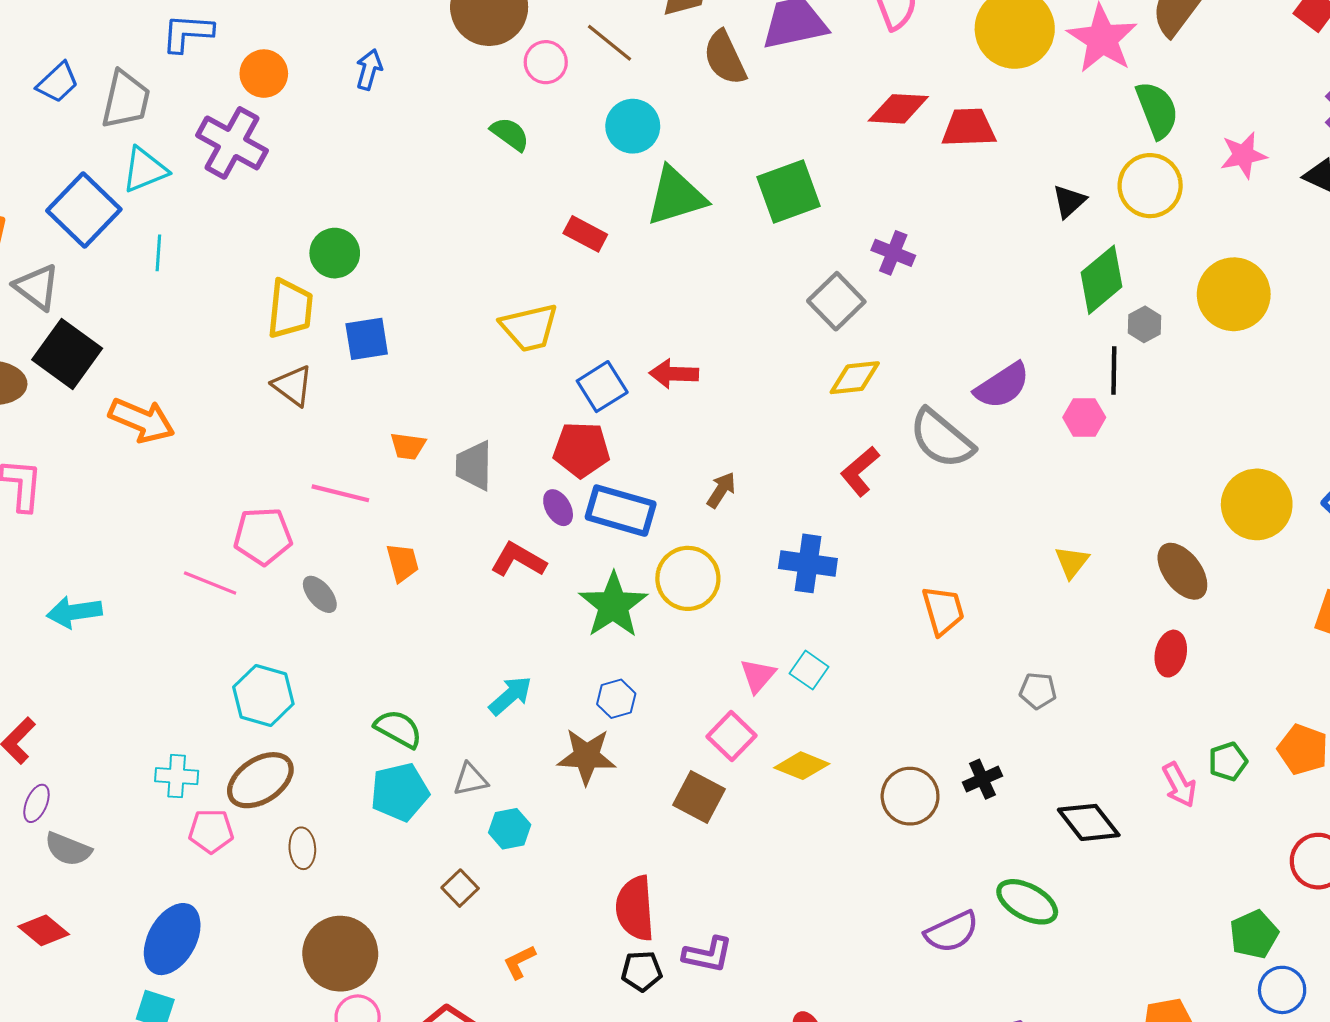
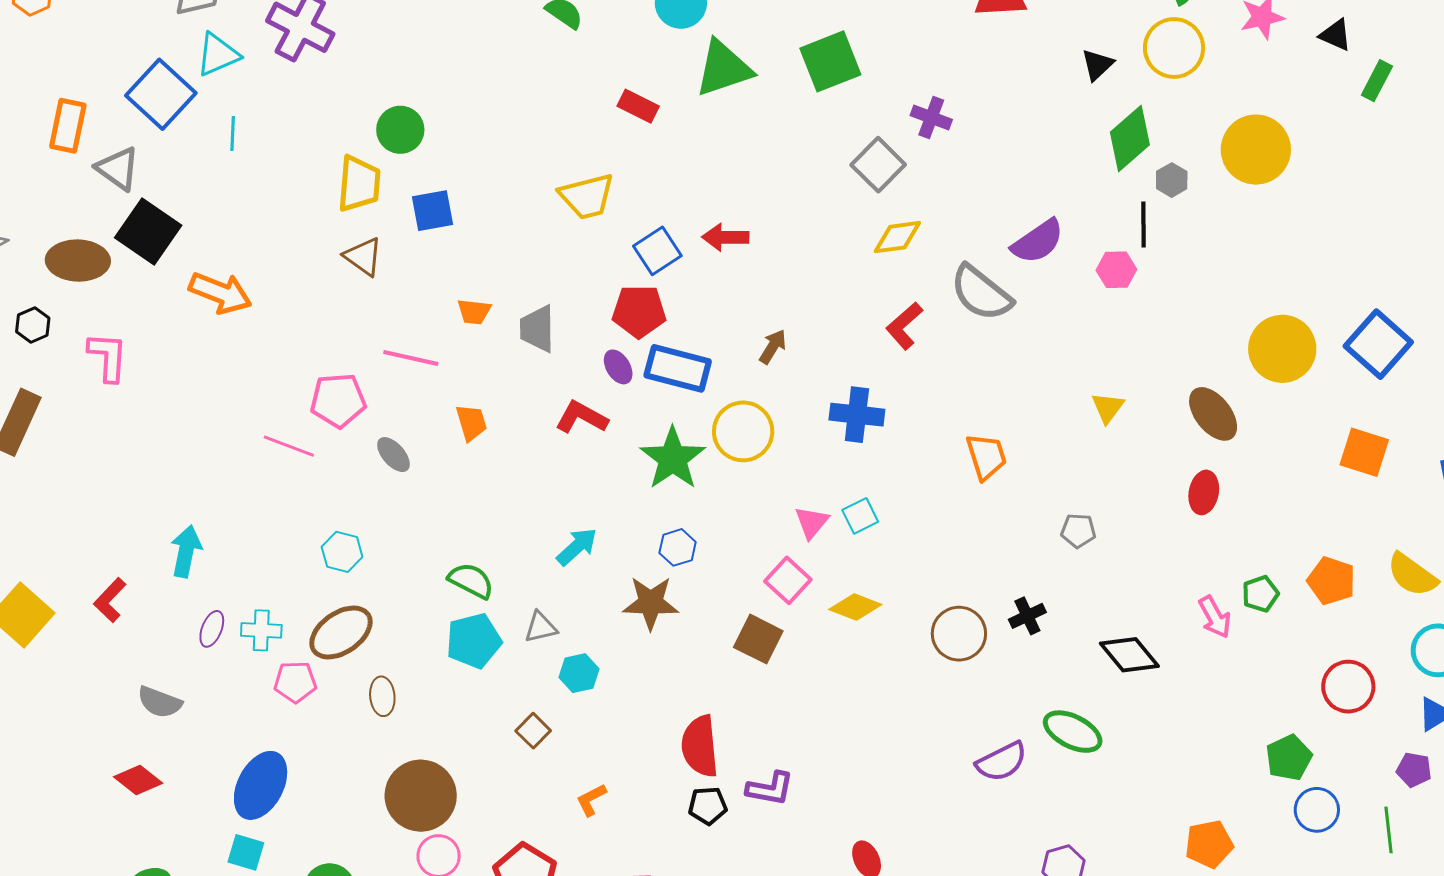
cyan arrow: (74, 612) -> (186, 551), moved, turned 111
cyan square: (809, 670) -> (860, 516), turned 30
cyan hexagon: (263, 695) -> (342, 552), size x0.7
purple ellipse: (36, 803) -> (212, 629), moved

